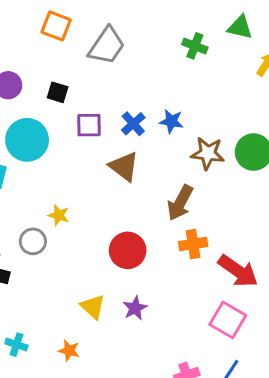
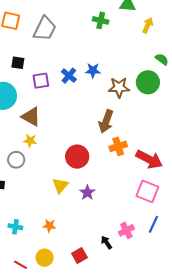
brown triangle: (124, 166) -> (31, 117), moved
yellow triangle: (93, 307) -> (60, 186), moved, turned 36

